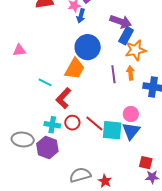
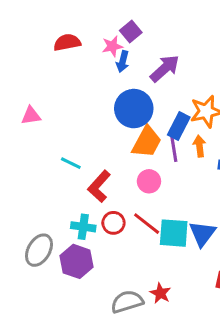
purple arrow: (121, 21) -> (165, 68), moved, turned -60
blue rectangle: (126, 36) -> (179, 126), moved
orange trapezoid: (75, 69) -> (147, 142), moved
pink circle: (131, 114) -> (149, 181), moved
gray ellipse: (23, 139) -> (39, 250), turned -65
red star: (105, 181) -> (160, 293), moved

